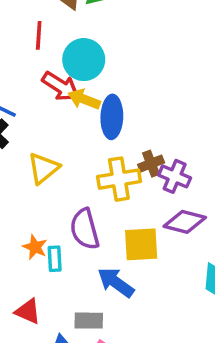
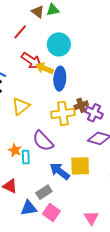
red line: (39, 35) -> (20, 32), turned 35
cyan circle: (84, 60) -> (59, 44), moved
purple semicircle: (85, 229) -> (43, 141), turned -30
yellow square: (141, 244) -> (80, 166), moved
gray rectangle: (89, 321) -> (44, 192), turned -35

